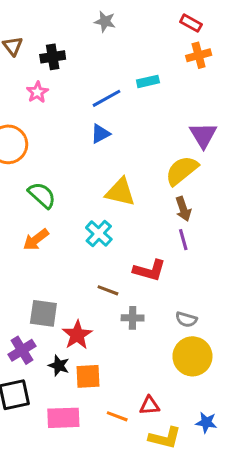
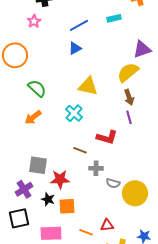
cyan rectangle: (148, 81) -> (114, 18), moved
purple triangle: (203, 135) -> (142, 49), turned 42
gray semicircle: (186, 320) -> (113, 183), moved
red star: (77, 335) -> (60, 179), turned 30

